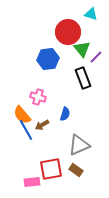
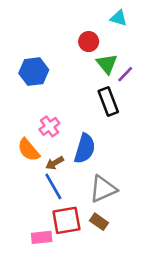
red circle: (68, 32) -> (89, 42), size x0.6
blue hexagon: (48, 59) -> (34, 72), moved
pink cross: (38, 97) -> (49, 126), turned 35
blue semicircle: (65, 114) -> (85, 149), size x1.6
blue line: (26, 130) -> (53, 186), moved

